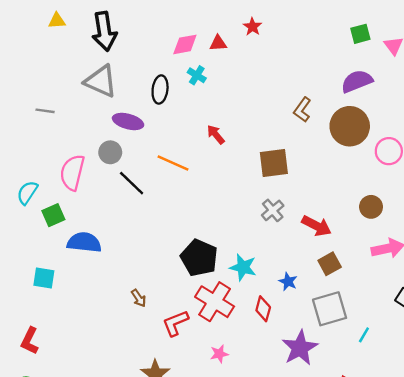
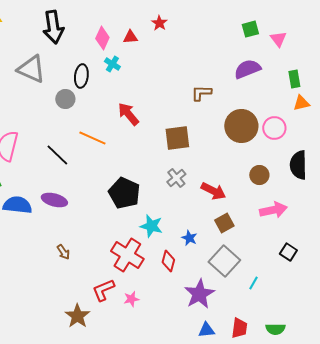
black arrow: (104, 31) -> (53, 27), moved
pink diamond: (185, 44) -> (102, 38), turned -55
brown L-shape: (302, 110) -> (201, 93), turned 55
purple ellipse: (128, 122) -> (54, 200), moved
brown circle: (350, 126) -> (241, 126), moved
red arrow: (216, 135) -> (128, 114), size x1.4
gray circle: (110, 152) -> (65, 99), moved
black pentagon: (199, 258) -> (124, 193), moved
gray square: (330, 309) -> (224, 261), turned -32
red L-shape: (175, 323) -> (103, 290), moved

